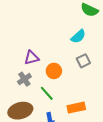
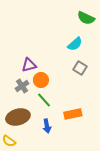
gray square: (83, 61) -> (80, 68), turned -32
orange circle: (54, 71) -> (41, 80), moved

